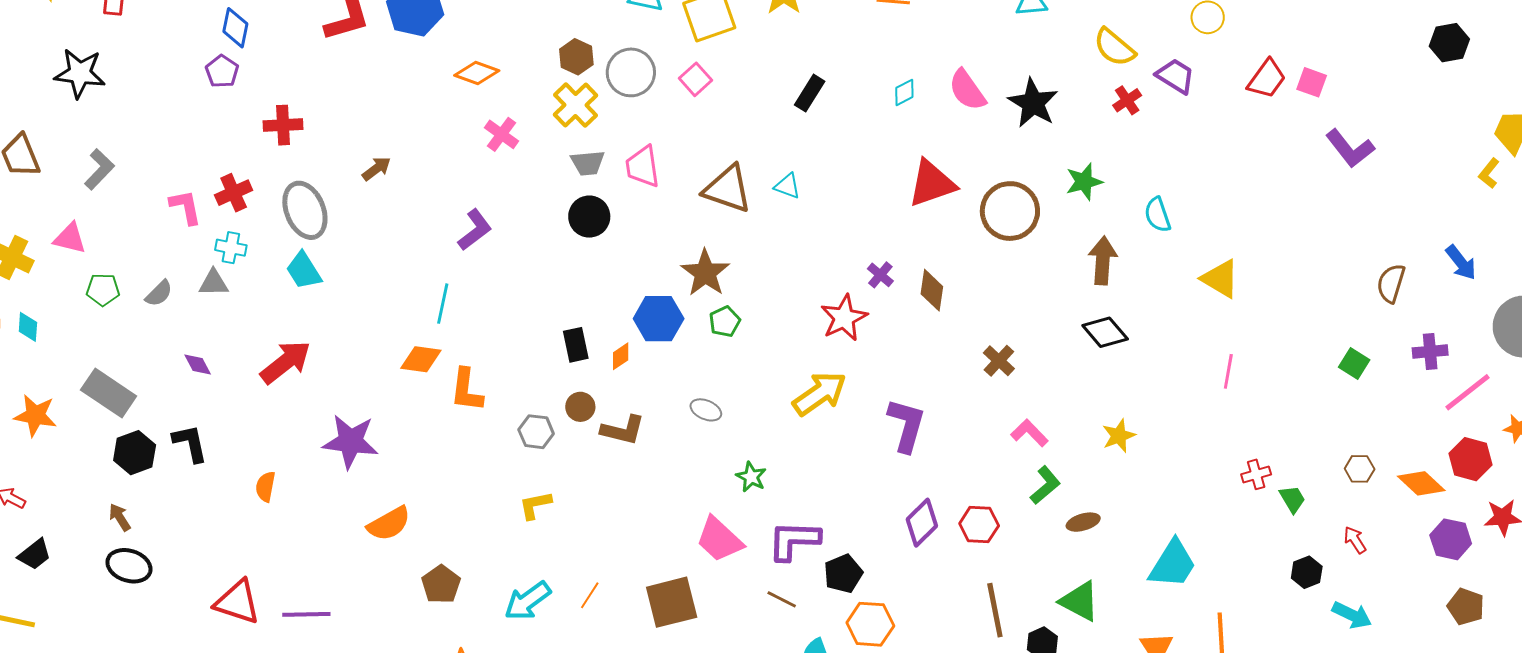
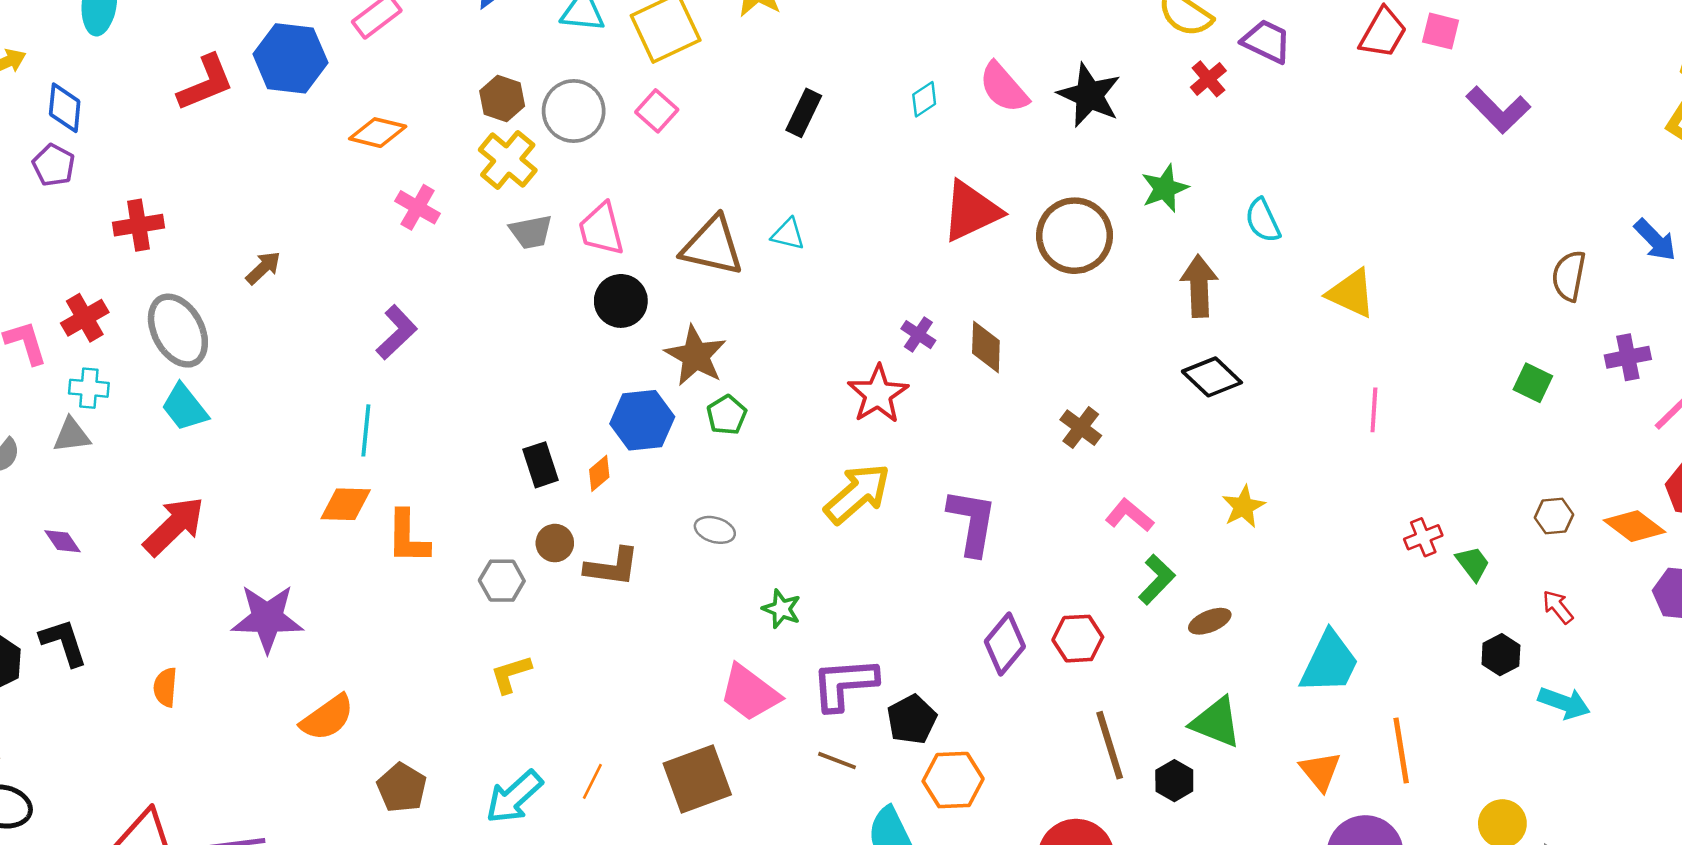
black circle: (589, 217) -> (621, 301), moved

